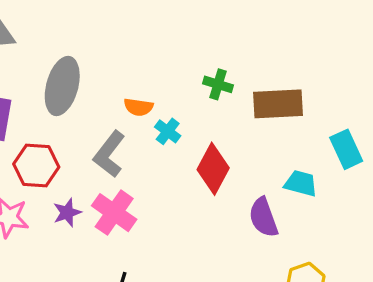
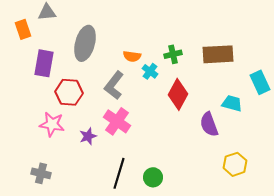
green cross: (218, 84) -> (173, 54), moved, turned -30
purple star: (67, 213) -> (88, 136), moved

